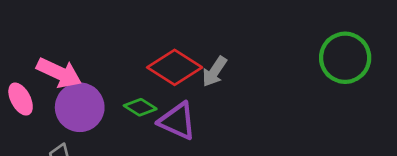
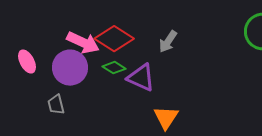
red diamond: (175, 67) -> (114, 39), moved
pink arrow: (59, 73) -> (83, 43), moved

